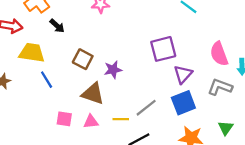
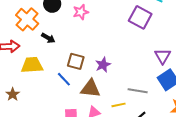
purple square: (163, 49) -> (140, 17), moved, turned -35
blue line: (47, 80) -> (64, 79), moved
gray line: (146, 108) -> (138, 91), turned 60

